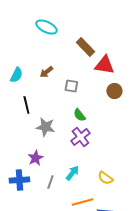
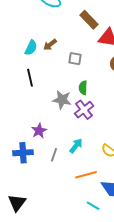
cyan semicircle: (16, 75) -> (31, 48), moved
green semicircle: (79, 115) -> (83, 88), turned 40
gray star: (45, 127) -> (62, 100), moved

